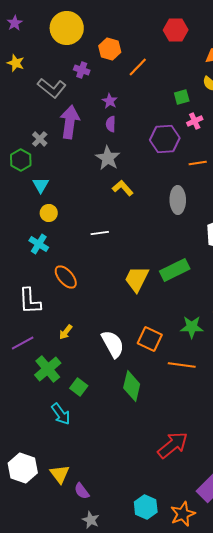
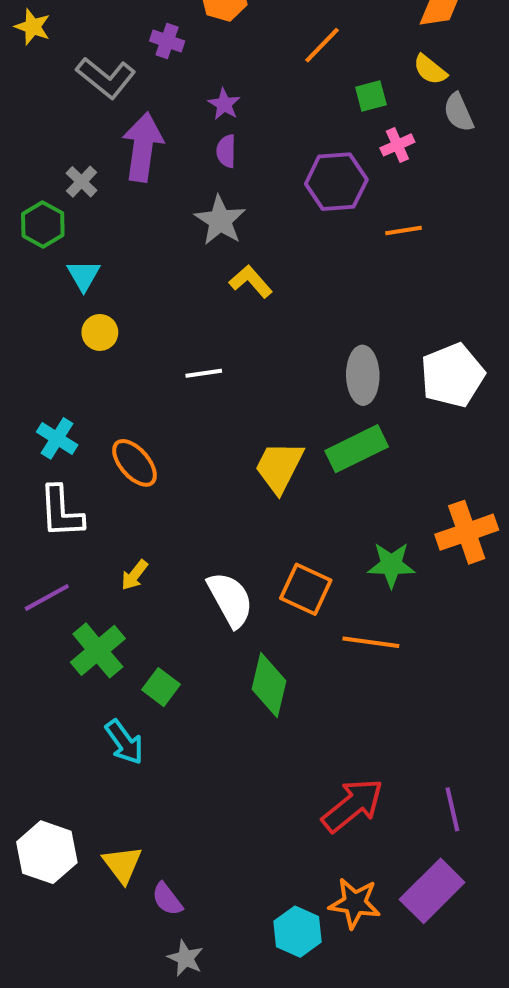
orange line: (138, 67) -> (322, 45), moved
gray ellipse: (178, 200) -> (363, 375), moved
cyan cross: (39, 244) -> (57, 438), moved
orange star: (183, 514) -> (355, 903), moved, turned 30

